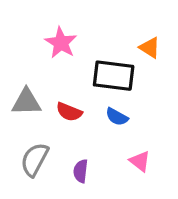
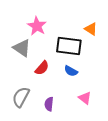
gray triangle: (26, 102) -> (22, 48), moved, turned 36
red semicircle: (69, 112) -> (42, 68), turned -70

